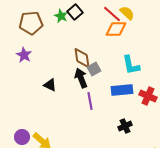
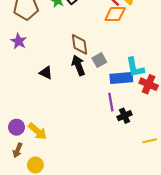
cyan L-shape: (131, 65) -> (135, 67), moved
gray square: (94, 69) -> (99, 60), moved
purple line: (90, 101) -> (111, 102), moved

